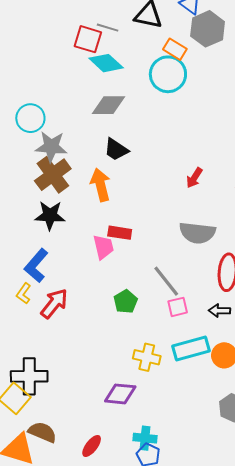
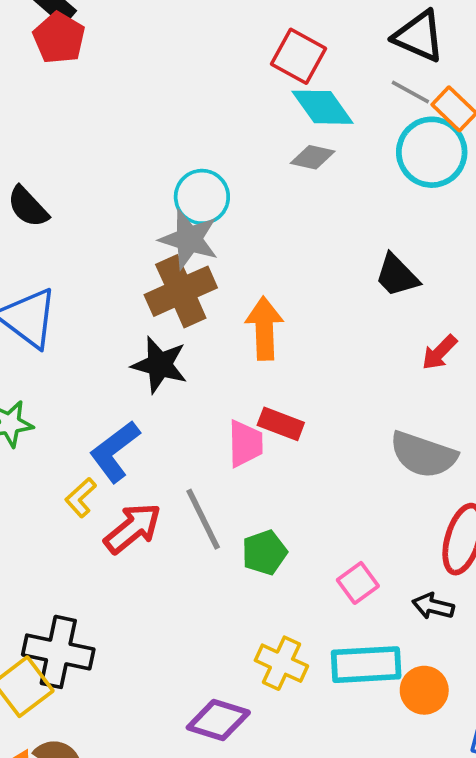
gray line: (108, 28) -> (410, 92), moved
gray diamond: (108, 105) -> (313, 157), moved, size x0.7
cyan circle: (30, 118) -> (202, 197), moved
black trapezoid: (116, 149) -> (397, 275), moved
gray line: (166, 281) -> (203, 519), moved
pink square: (178, 307) -> (358, 583), turned -35

